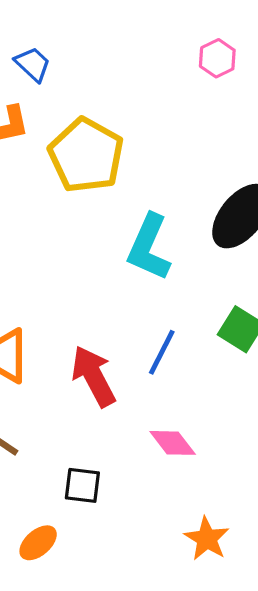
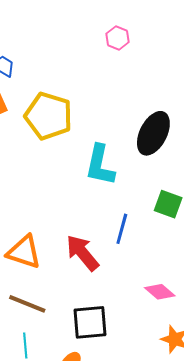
pink diamond: (173, 443) -> (160, 292), moved
black square: (82, 485) -> (90, 322), size x1.5

